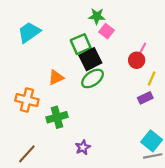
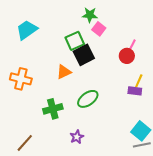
orange triangle: (56, 77) -> (64, 72), moved
green ellipse: (93, 79) -> (88, 99), moved
yellow line: (152, 79) -> (139, 81), moved
purple rectangle: (145, 98) -> (135, 91), turned 32
orange cross: (27, 100) -> (21, 79), moved

